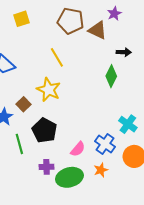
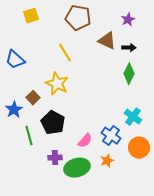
purple star: (114, 14) -> (128, 20), moved
brown triangle: (98, 30) -> (107, 41), moved
green diamond: (111, 76) -> (129, 74), moved

